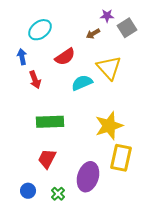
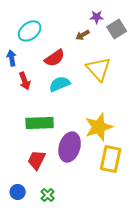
cyan semicircle: (82, 83) -> (60, 84), moved
purple ellipse: (88, 177) -> (70, 147), moved

